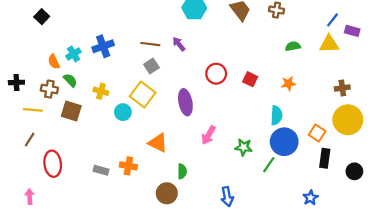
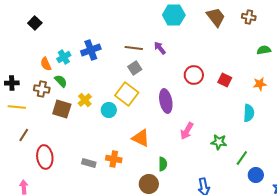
yellow cross: (101, 91) -> (85, 100), moved, turned 32
yellow line: (33, 110) -> (17, 107), moved
blue circle: (284, 142) -> (256, 175), moved, size x0.6

